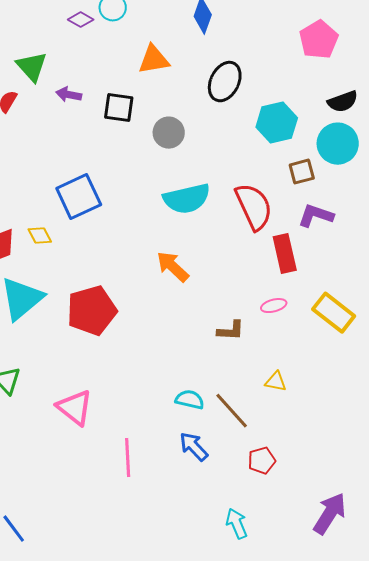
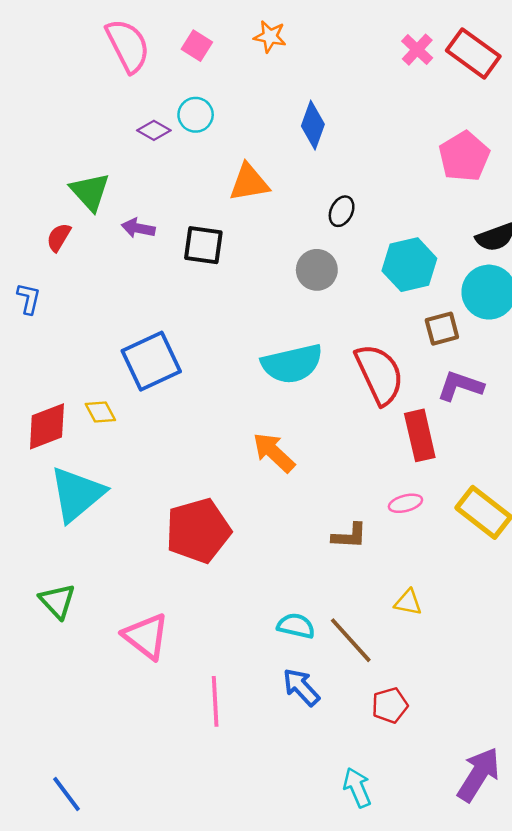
black ellipse: (225, 82) -> (342, 211), size x0.6
gray circle: (169, 133) -> (317, 270), moved
red pentagon: (92, 311) -> (198, 531), moved

